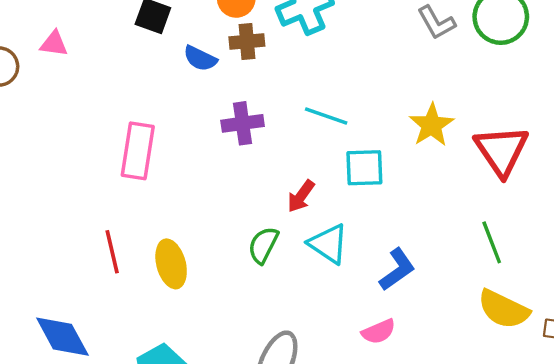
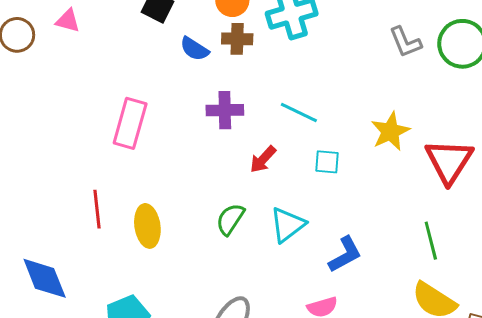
cyan square: (364, 168) -> (327, 162), size x0.7
red arrow: (301, 196) -> (263, 159), moved
cyan triangle: (328, 244) -> (287, 225), turned 42

